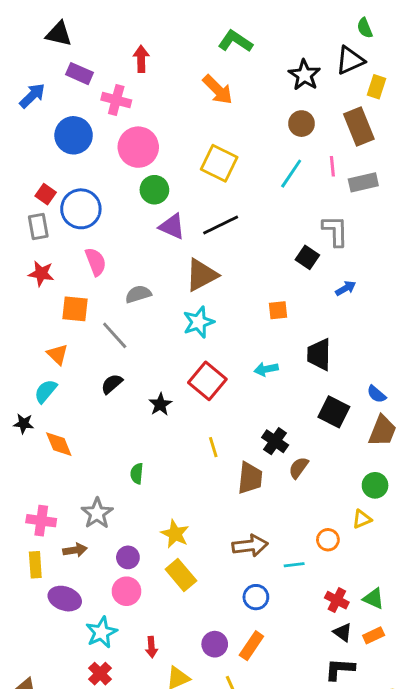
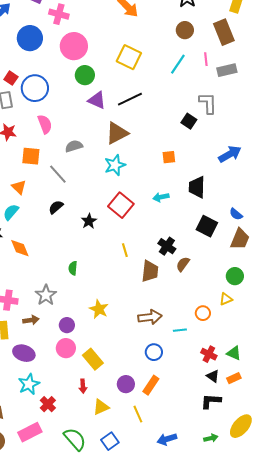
blue arrow: (346, 288) -> (230, 154), moved, size x1.6
yellow rectangle: (181, 575) -> (93, 359), moved
cyan star: (101, 632) -> (29, 384), moved

